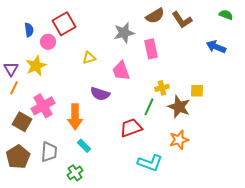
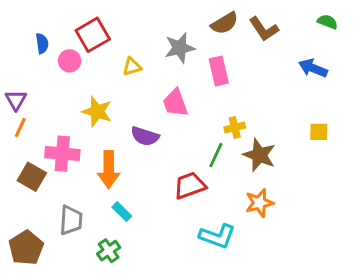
yellow triangle: (89, 58) -> (132, 67), moved
yellow star: (36, 66) -> (97, 112), moved, turned -30
yellow square: (197, 91) -> (319, 132), moved
pink cross: (43, 106) -> (62, 154), turned 35
brown pentagon: (18, 157) -> (26, 248), moved

